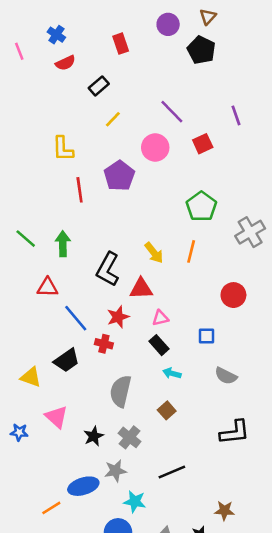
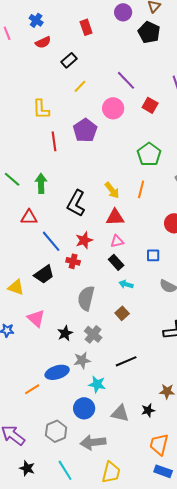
red square: (203, 144) -> (150, 105), turned -35
red triangle: (141, 289) -> (115, 217), moved

